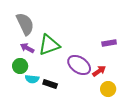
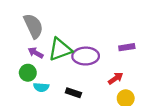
purple ellipse: (79, 65) -> (86, 56), moved, turned -35
black rectangle: (50, 84) -> (73, 93), moved

